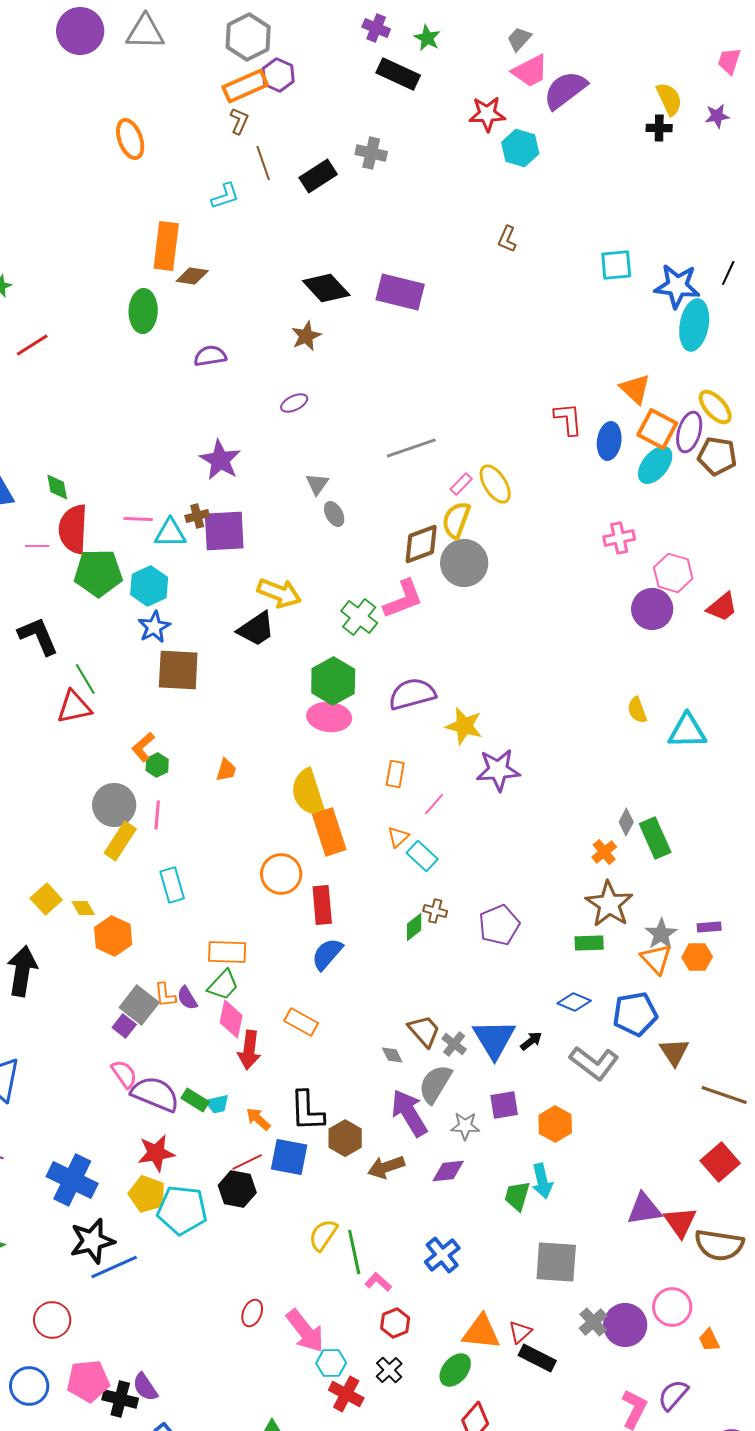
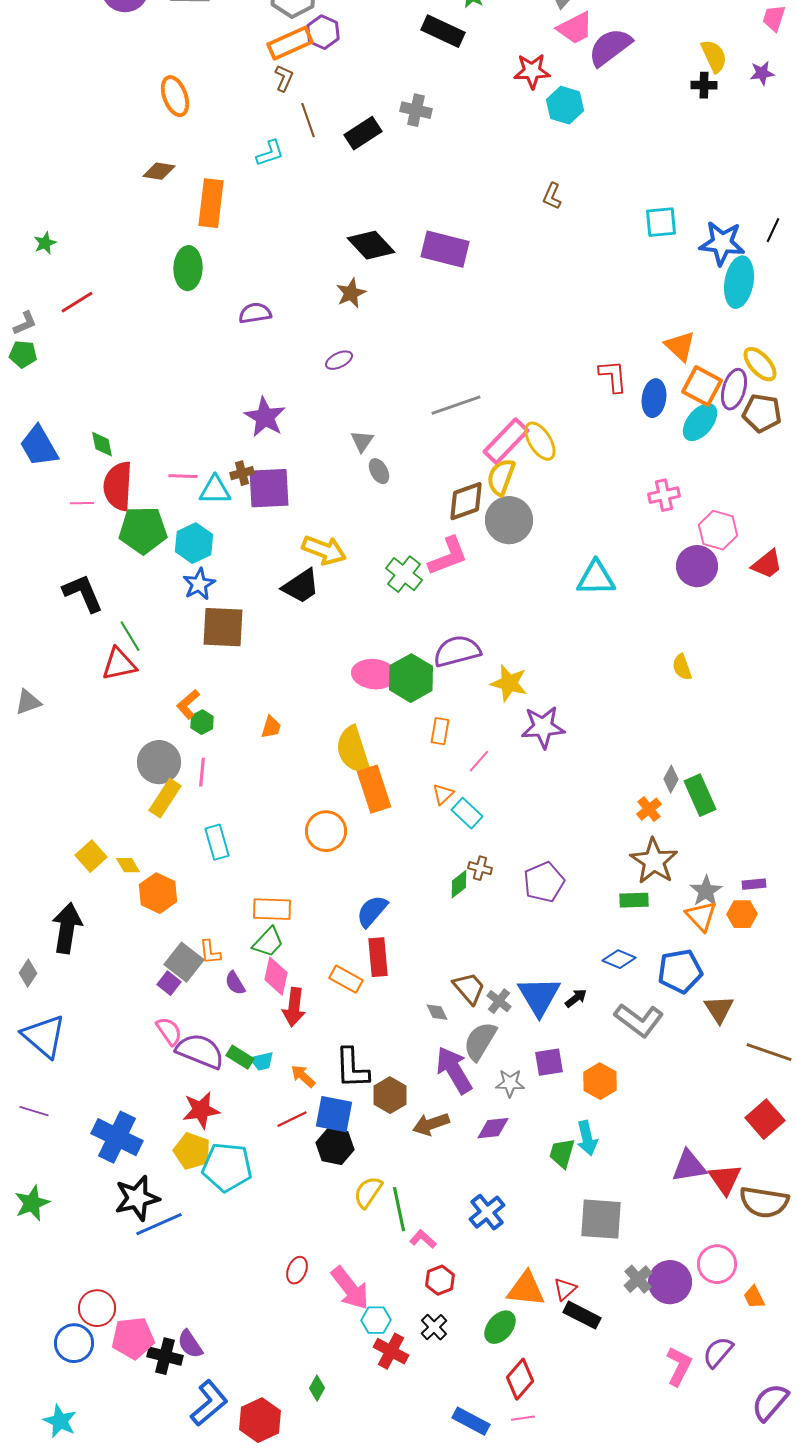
brown diamond: (192, 276) -> (159, 171), moved
pink rectangle: (461, 484) -> (506, 441), size x2.0
green hexagon: (333, 681) -> (411, 678), moved
cyan triangle: (687, 731) -> (596, 578), moved
red rectangle: (322, 905) -> (378, 957), moved
purple semicircle: (187, 998) -> (235, 983), moved
black hexagon: (237, 1189) -> (335, 1146), moved
red circle: (52, 1320) -> (97, 1308), moved

